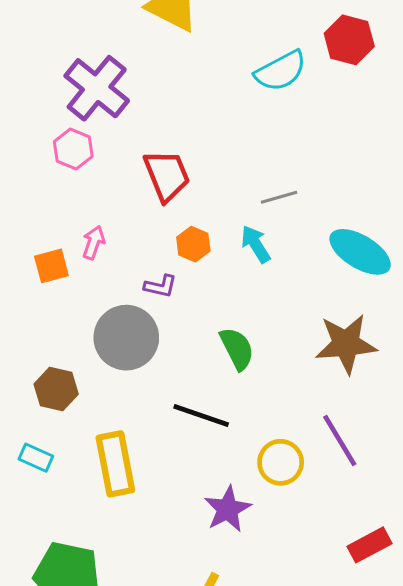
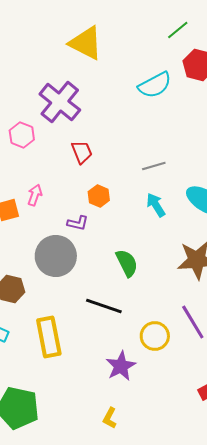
purple cross: (97, 88) -> (60, 102), moved
red trapezoid: (167, 175) -> (82, 152), size x0.7
cyan arrow: (256, 244) -> (156, 205), moved

